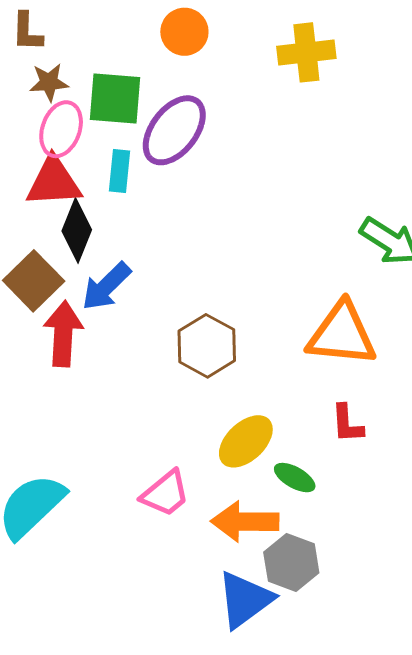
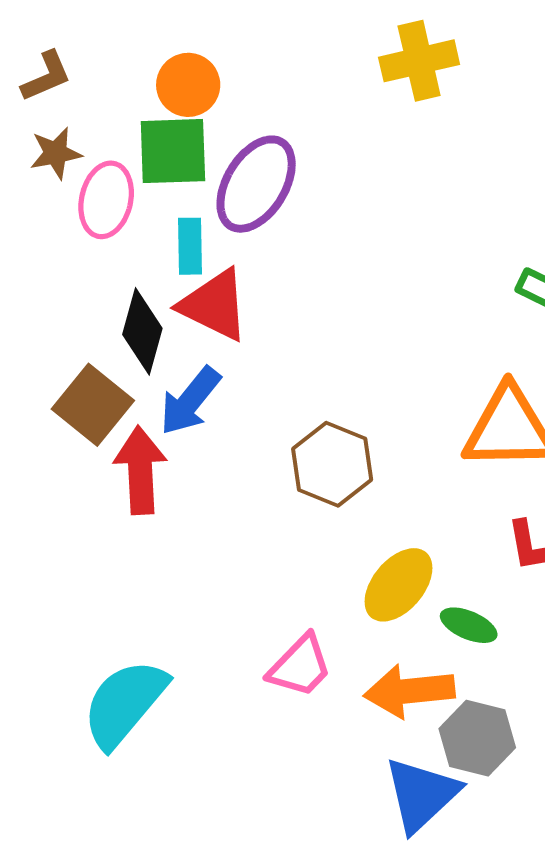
brown L-shape: (27, 32) -> (46, 76), turned -108
orange circle: (184, 32) -> (188, 85), moved
brown star: (49, 82) -> (56, 153), moved
red triangle: (54, 182) -> (214, 305), moved, turned 36

